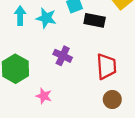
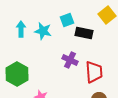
purple cross: (63, 56) -> (70, 60), moved

